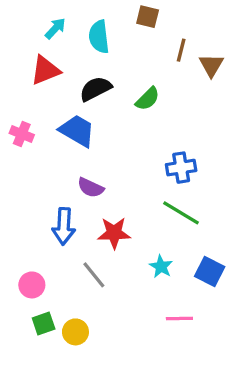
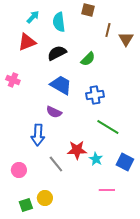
blue trapezoid: (77, 131) -> (61, 85), moved
blue cross: (181, 168) -> (95, 95), moved
red star: (114, 233) -> (77, 150), moved
green square: (44, 324) -> (26, 205), moved

